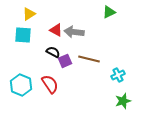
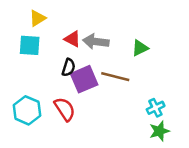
green triangle: (109, 12) -> (140, 48), moved
black semicircle: (53, 52) -> (69, 67), turned 80
purple square: (65, 61) -> (84, 79), size x1.5
cyan cross: (118, 75) -> (156, 108), moved

